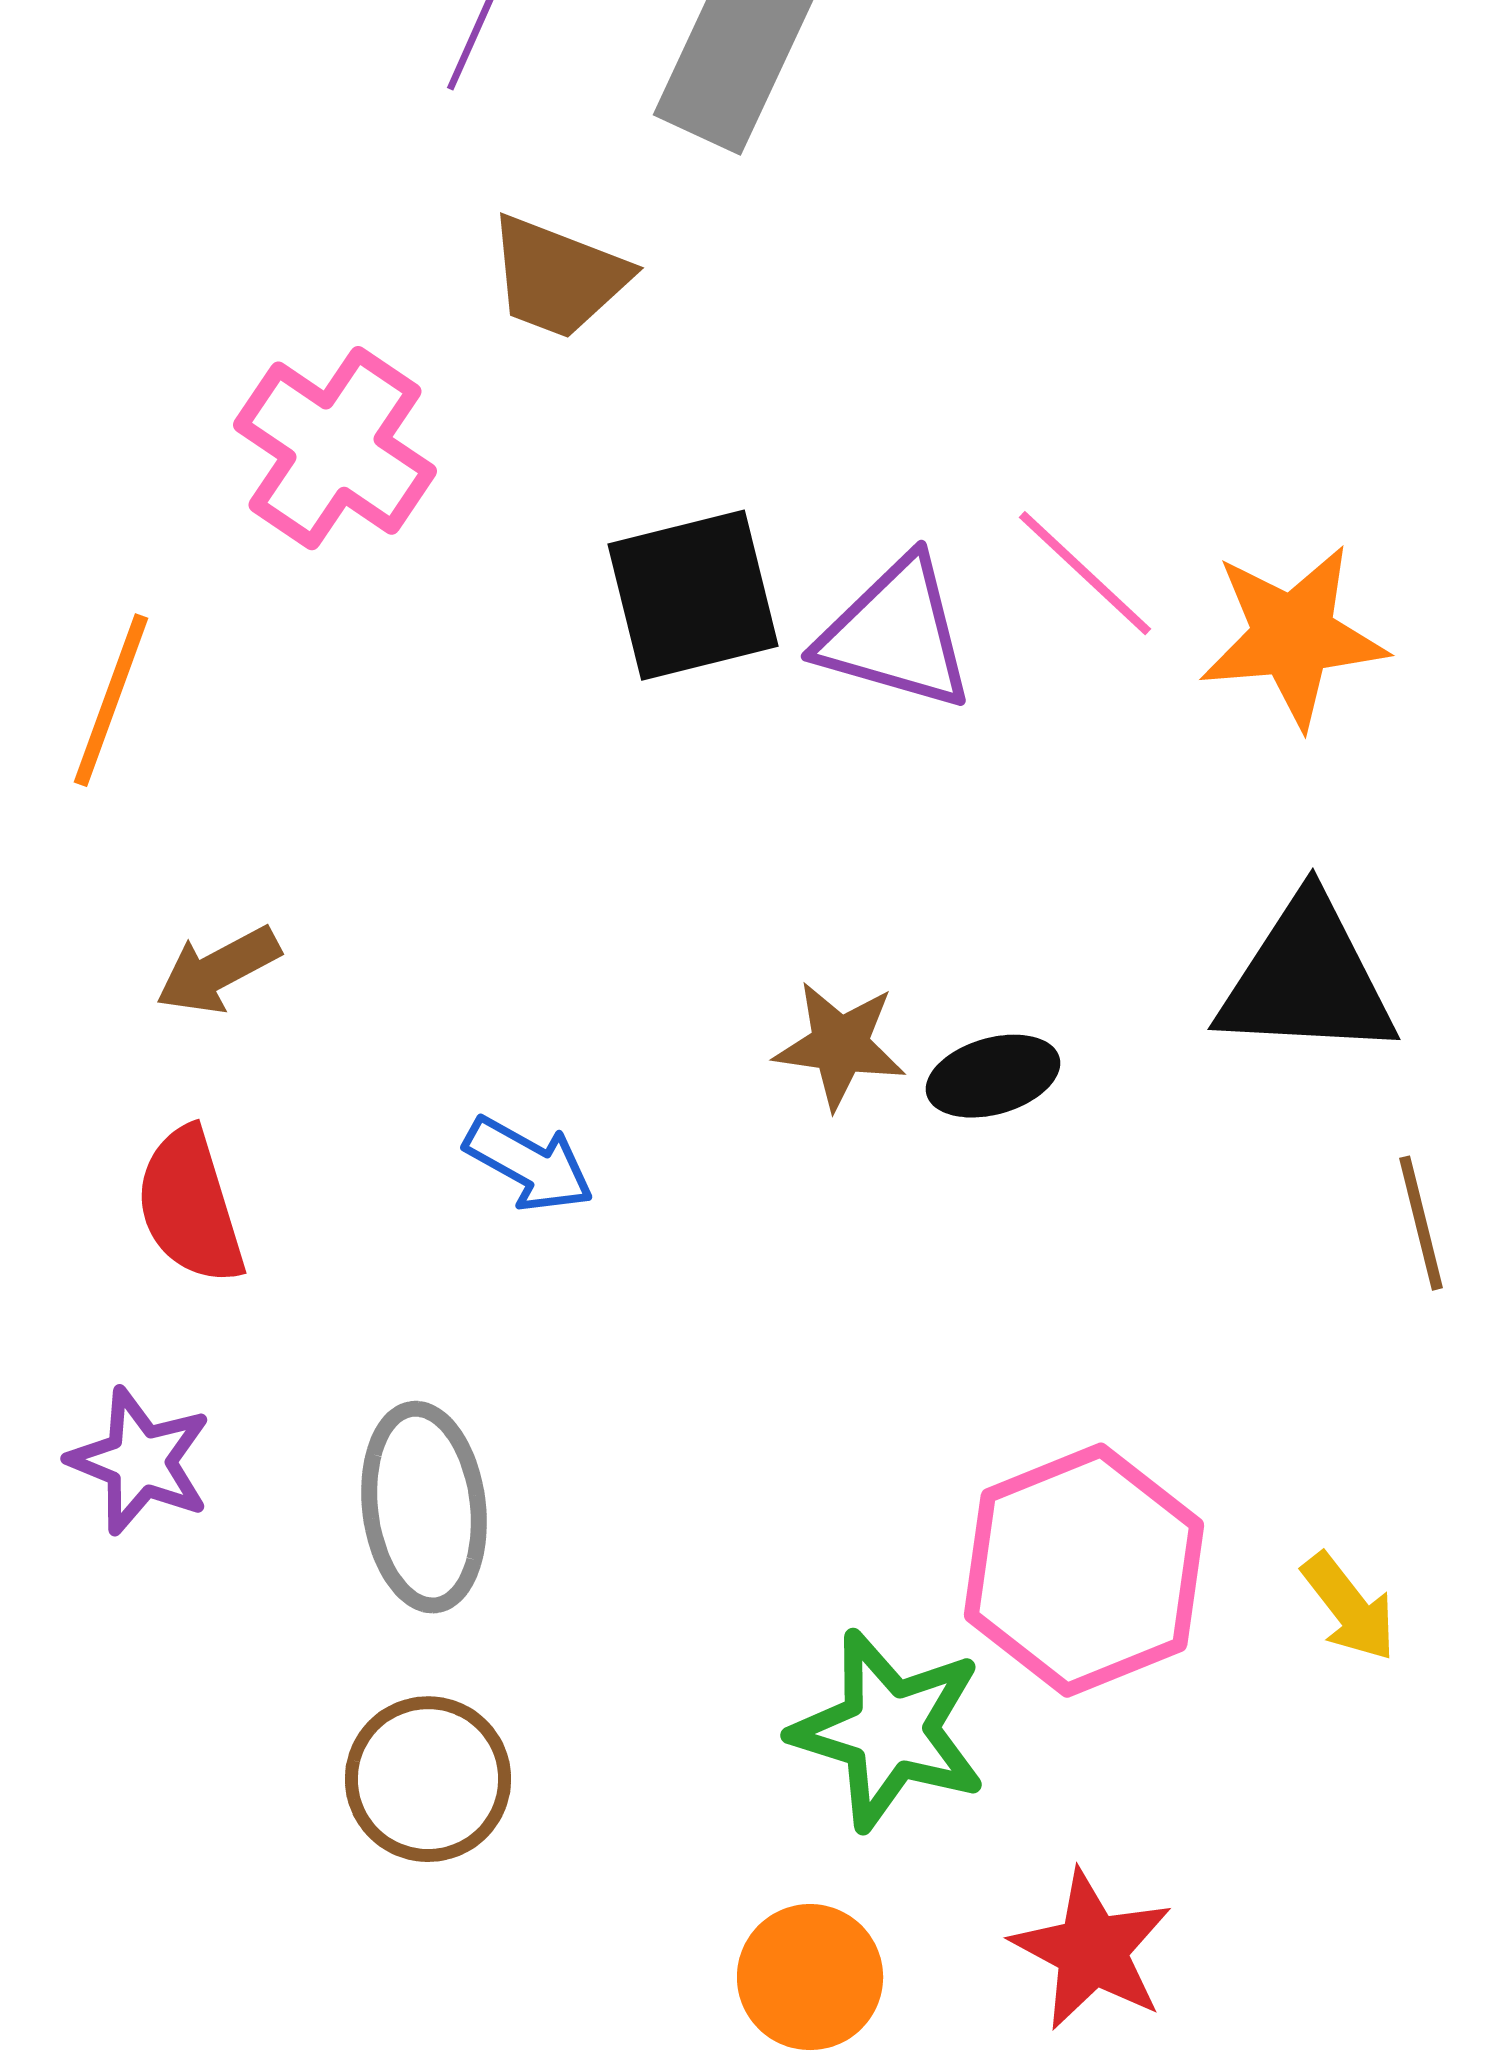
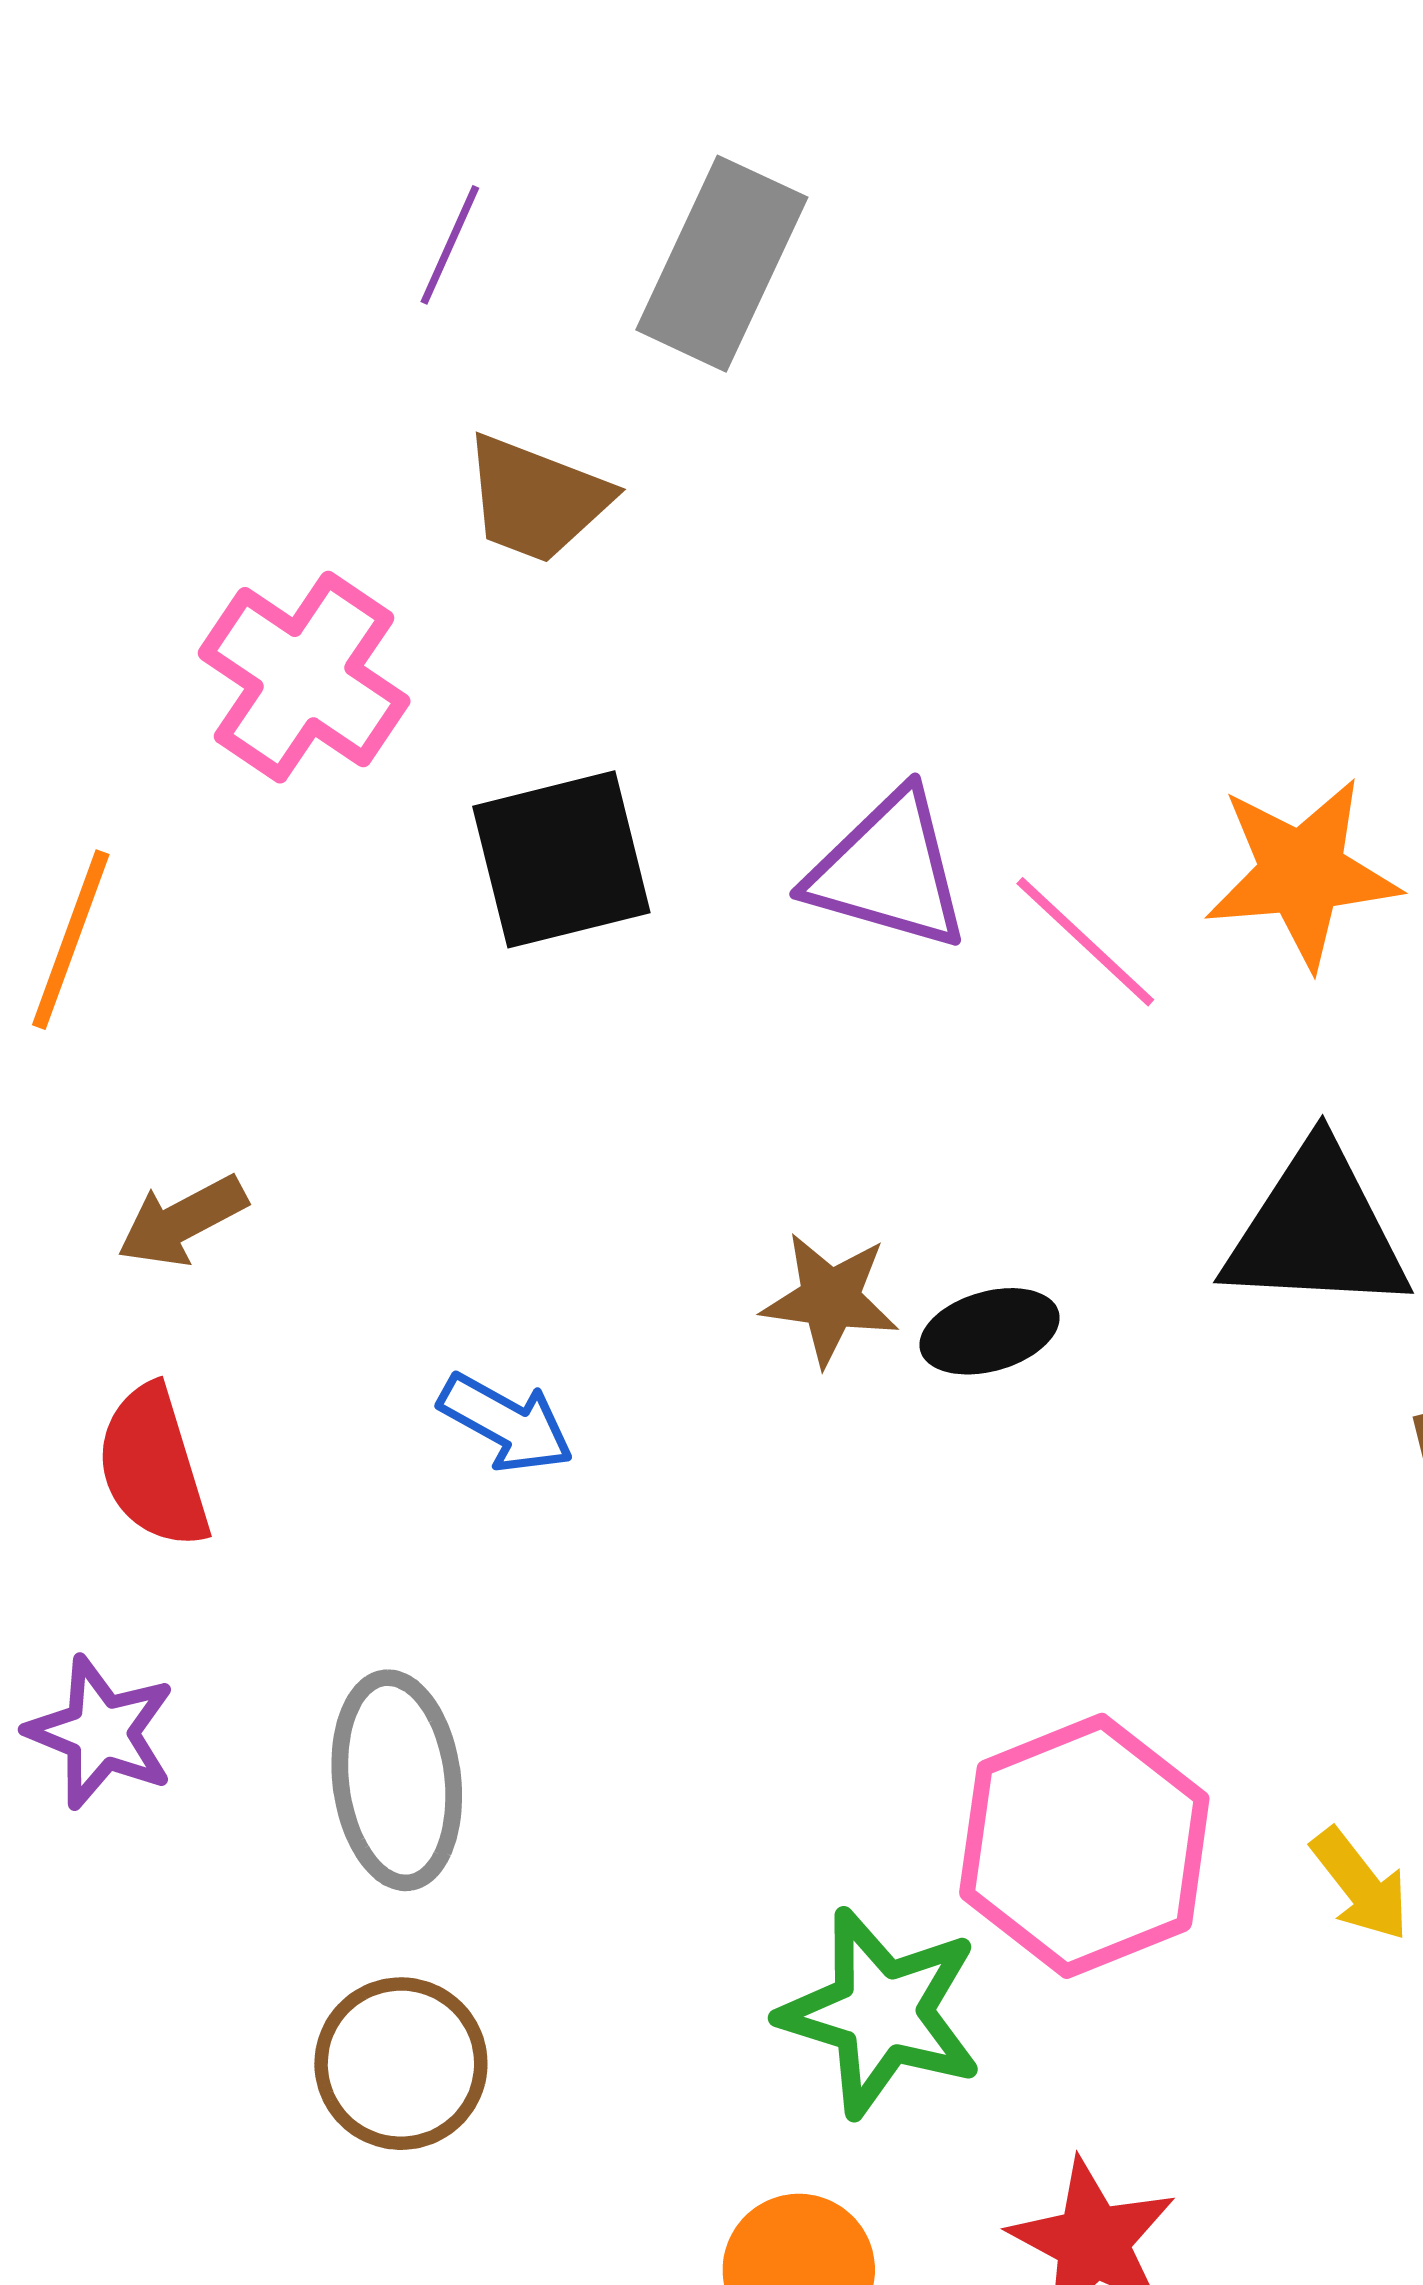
pink line: (1085, 573) -> (1085, 942), moved
black square: (693, 595) -> (561, 859), moved

